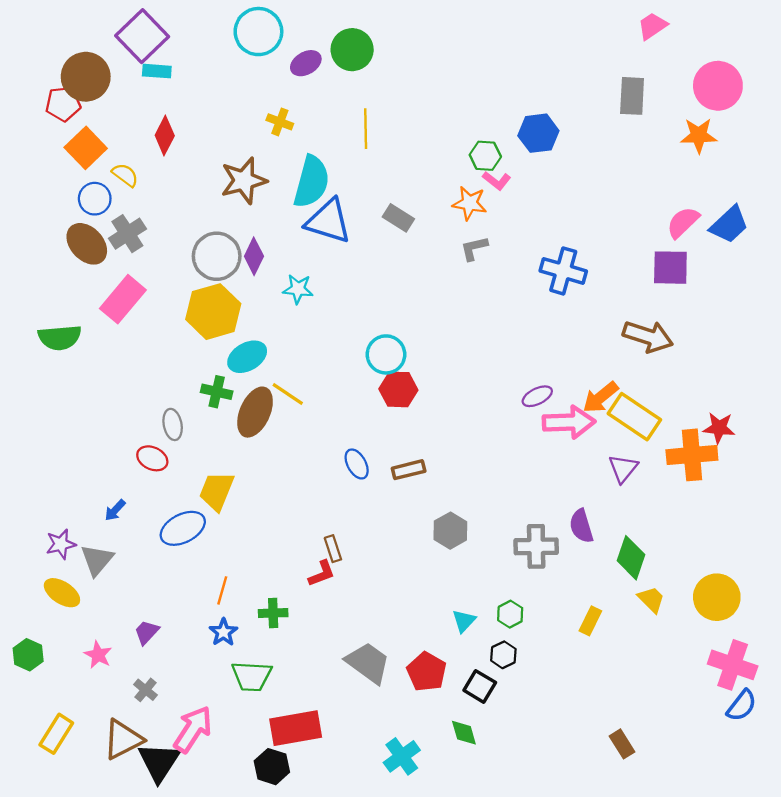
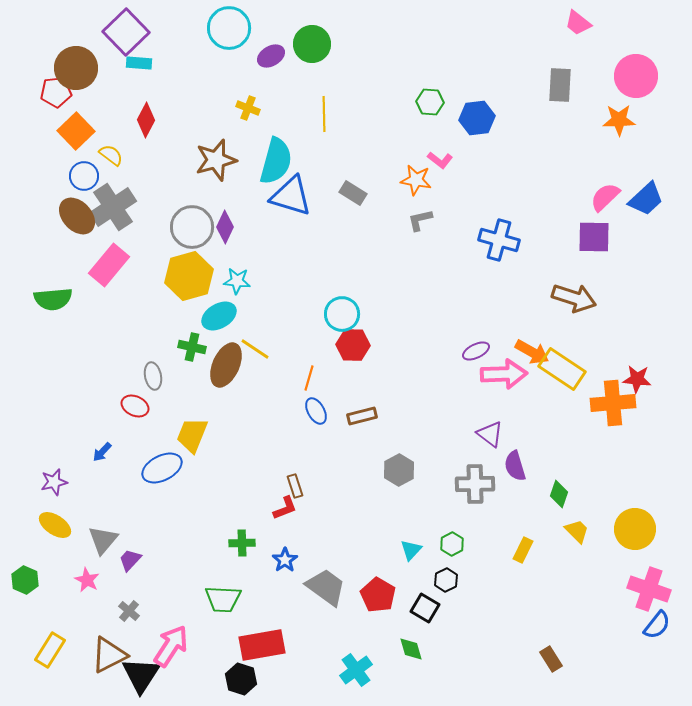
pink trapezoid: (652, 26) -> (578, 23), turned -108
green hexagon: (485, 156) -> (430, 102), moved
gray cross: (127, 234) -> (113, 207), size x1.4
cyan star: (298, 289) -> (237, 281), moved
orange arrow: (600, 397) -> (532, 352), turned -112
purple triangle: (623, 468) -> (490, 434), moved, turned -32
green diamond: (631, 558) -> (559, 494), size x0.7
gray triangle: (97, 560) -> (103, 540), moved
orange line: (222, 590) -> (309, 378), moved
blue star: (223, 632) -> (285, 560), moved

